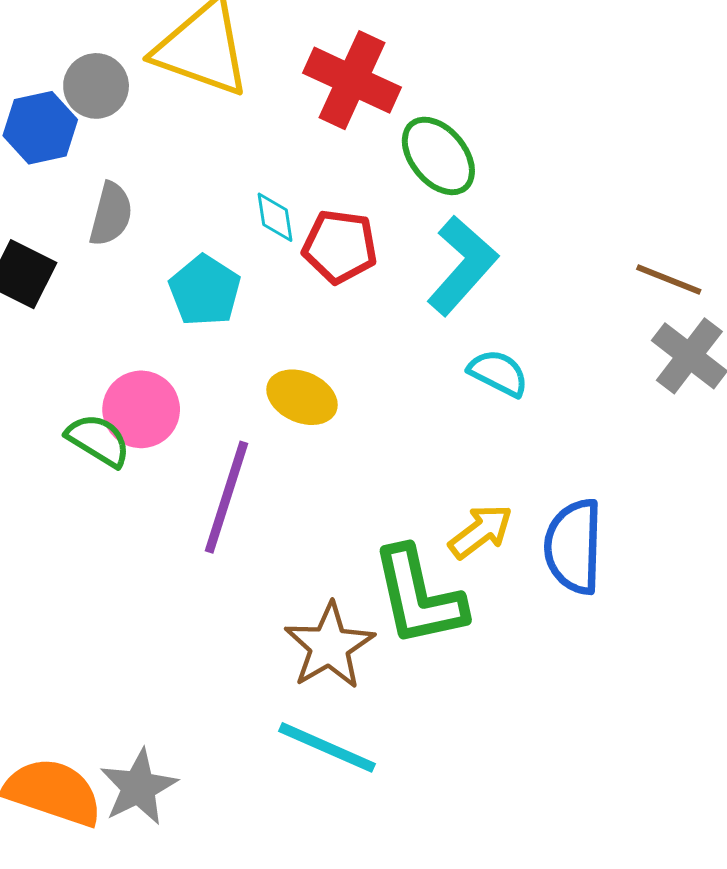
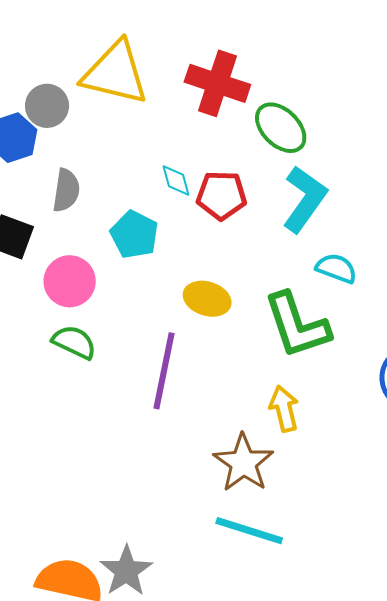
pink circle: (141, 409) -> (70, 281), moved
yellow arrow: (481, 531) -> (284, 409), moved, turned -60
green L-shape: (419, 597) -> (297, 325), moved

